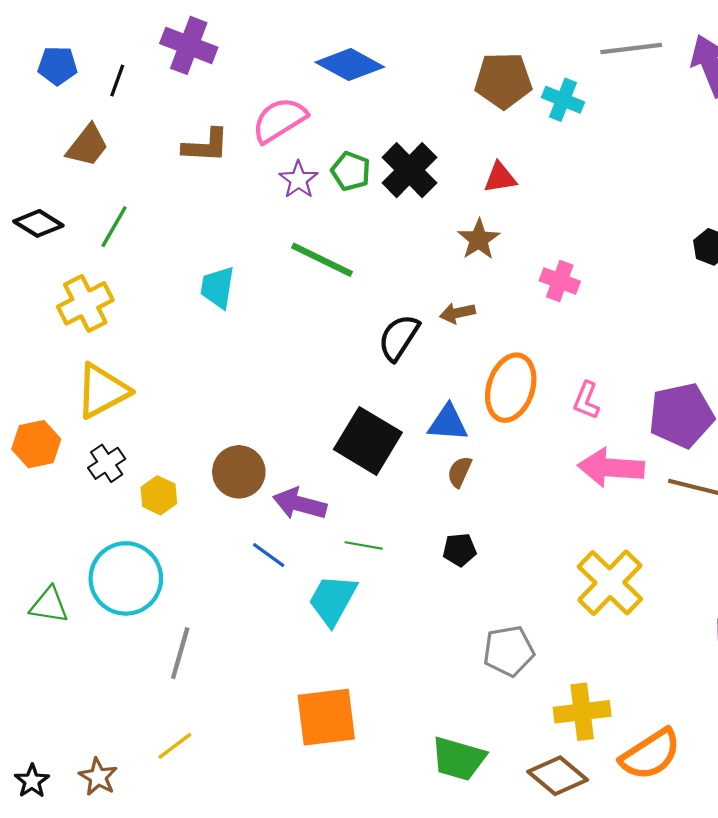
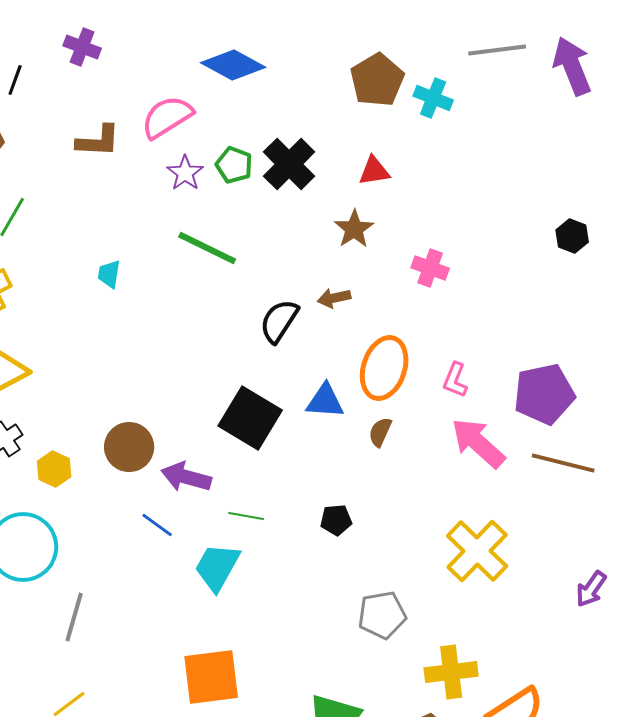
purple cross: (189, 45) -> (82, 47), size x0.7
brown pentagon: (503, 81) -> (377, 80), turned -30
cyan trapezoid: (218, 287) -> (109, 274), size x0.7
pink arrow: (611, 468) -> (478, 443), turned 38
brown semicircle: (460, 472) -> (380, 432), moved

